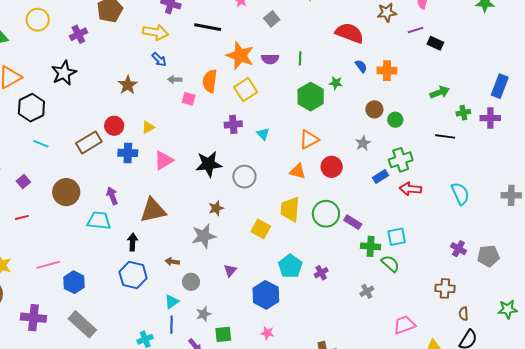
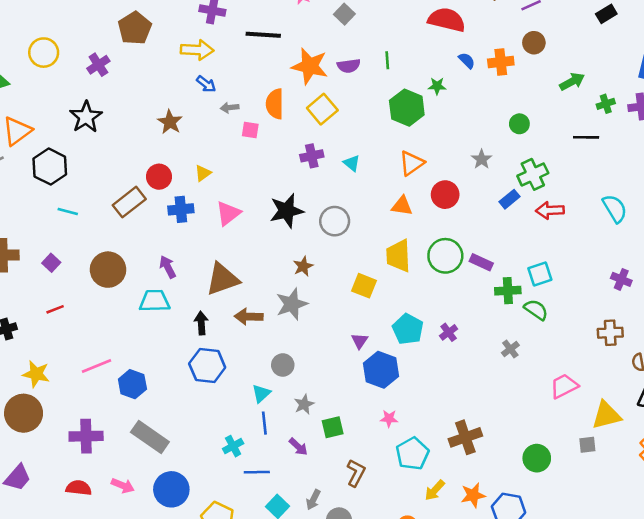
black rectangle: (435, 43) -> (606, 14), moved, turned -49
brown circle: (374, 109) -> (534, 43), moved
brown arrow: (172, 262) -> (249, 317), moved, size x1.5
purple triangle: (230, 270) -> (360, 341), moved

